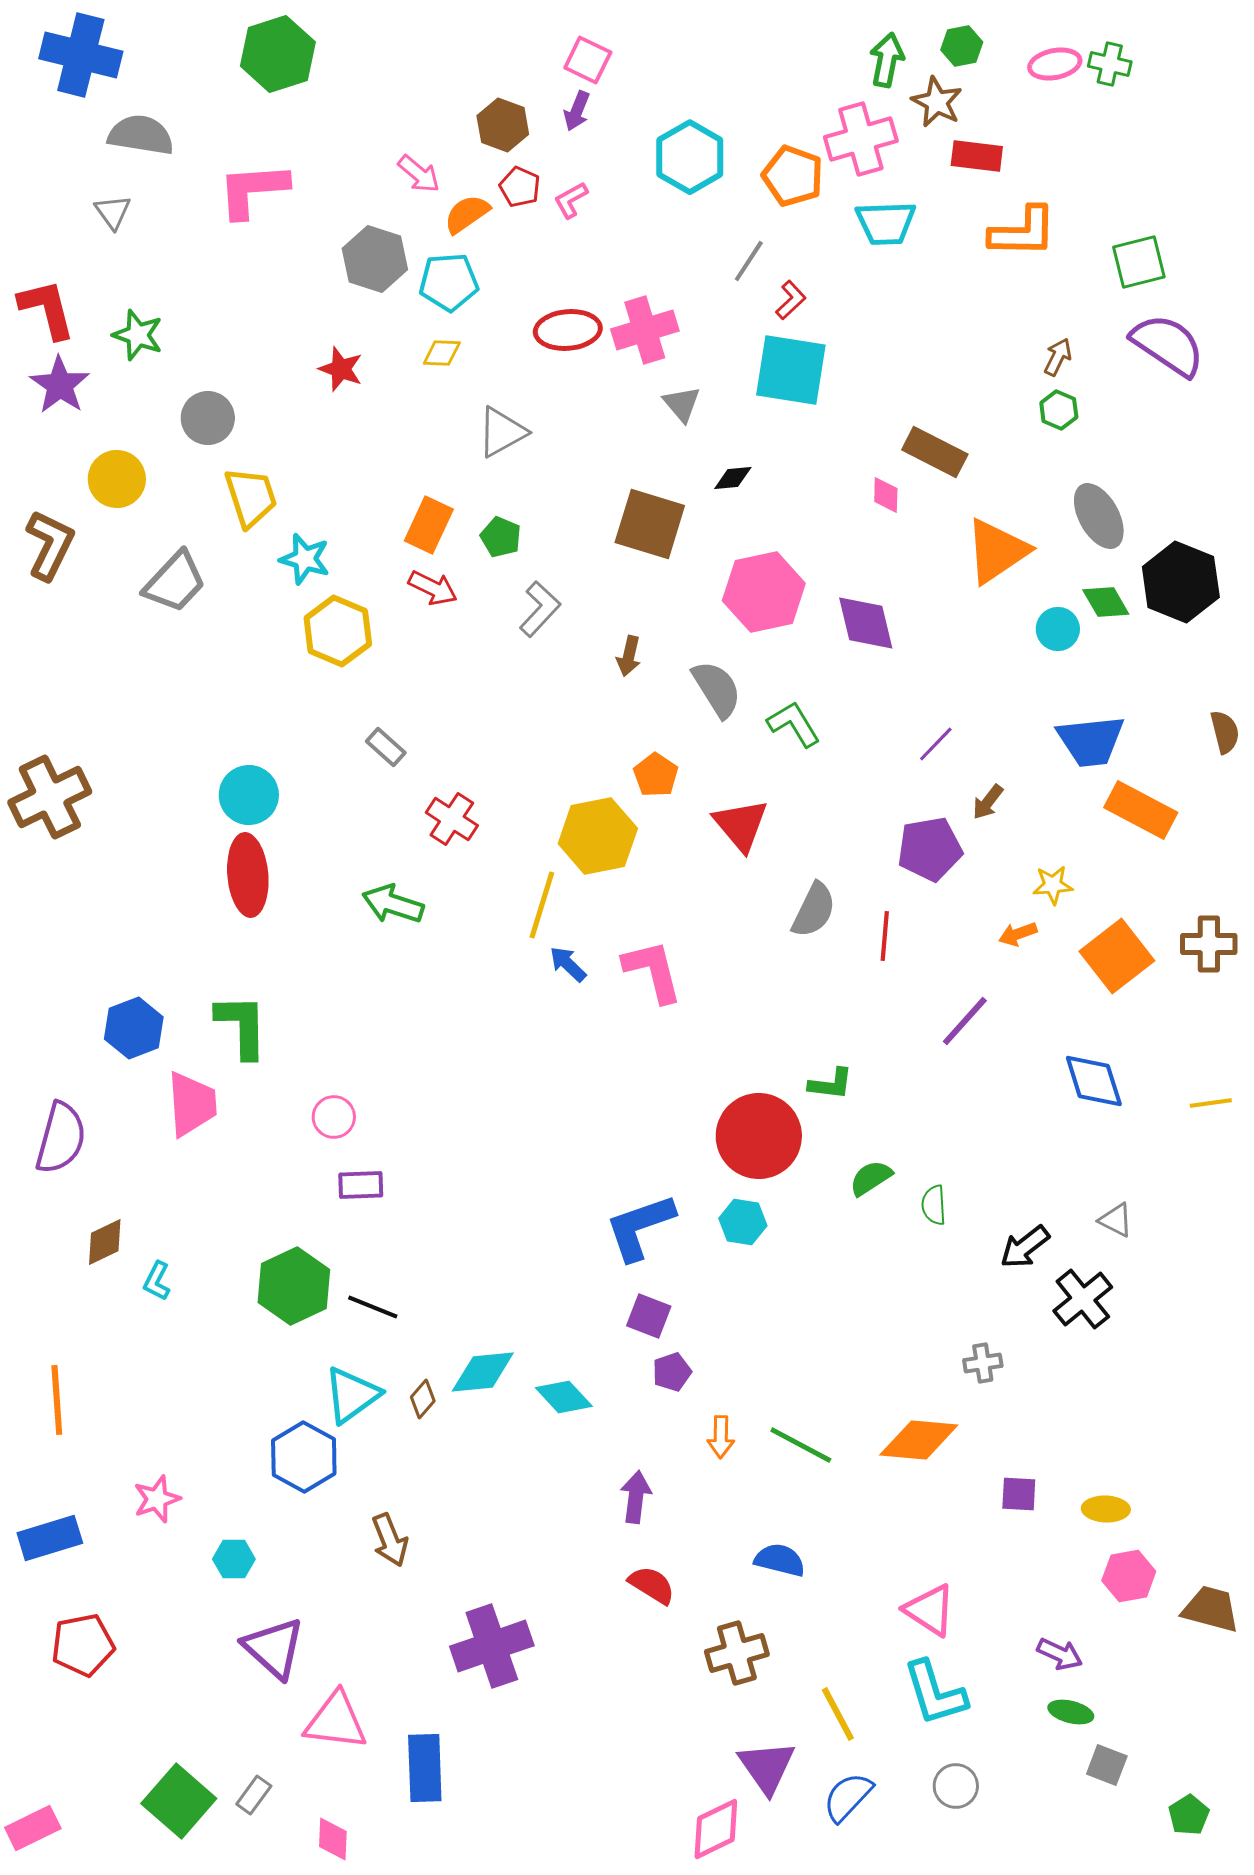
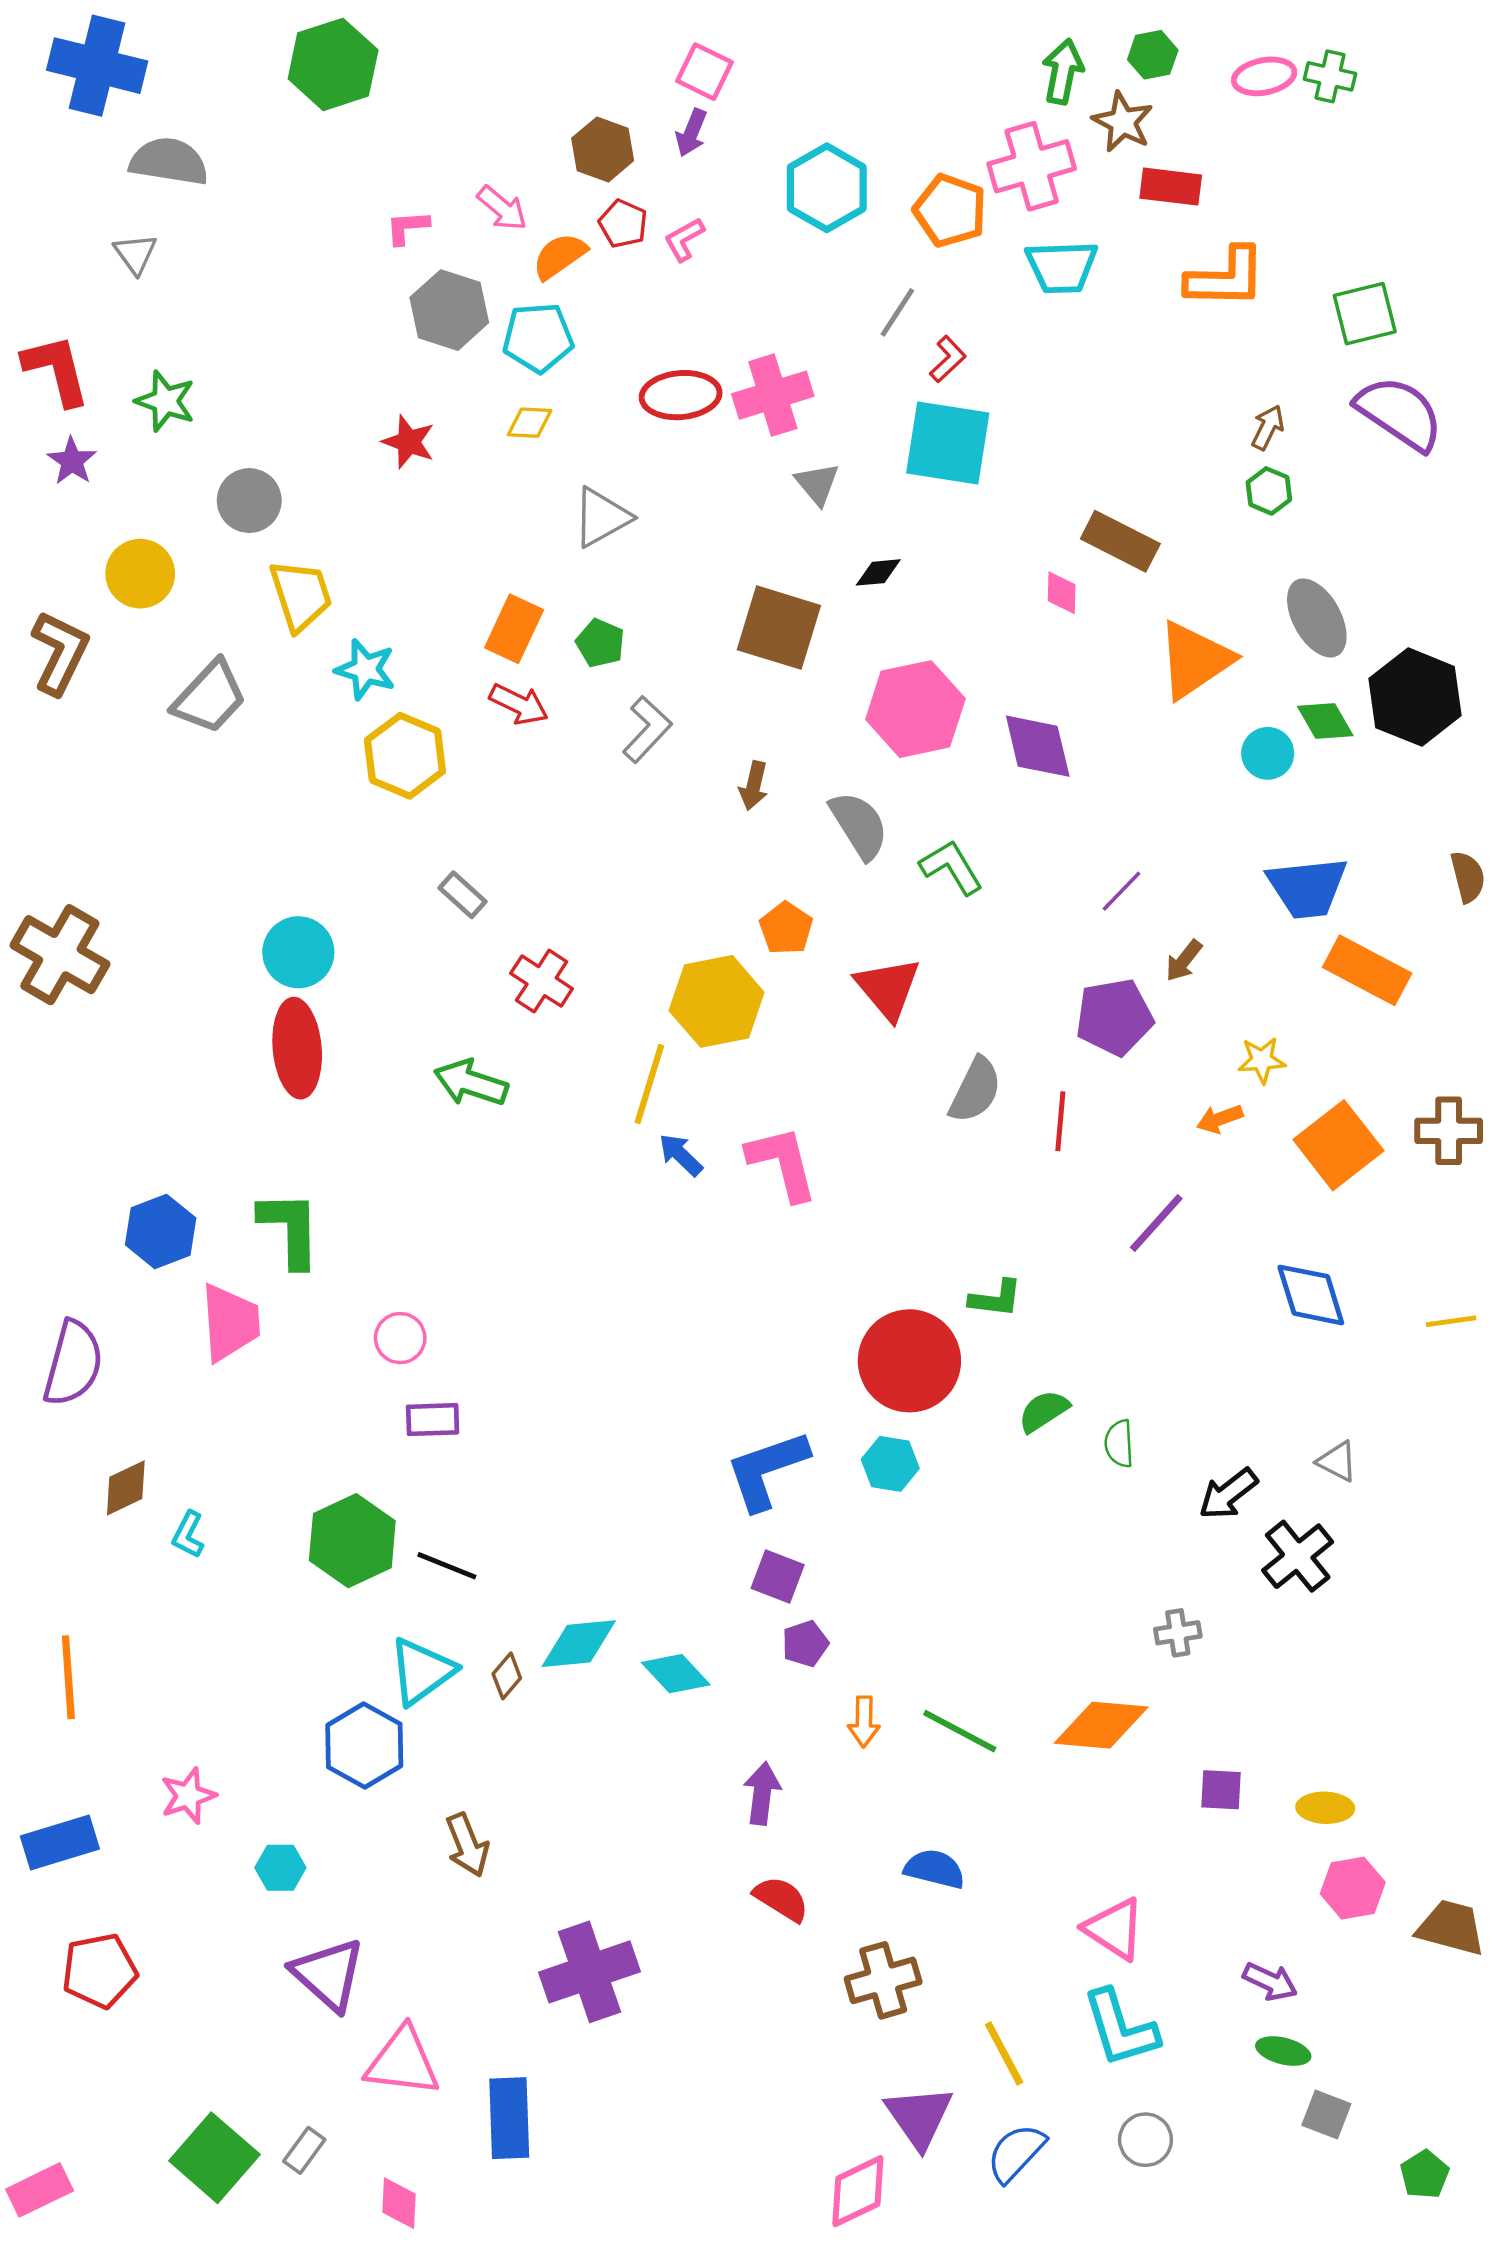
pink L-shape: (253, 190) -> (407, 227), moved, size x0.5
purple star: (60, 385) -> (72, 461), size x0.7
brown cross: (50, 797) -> (60, 955), turned -34

